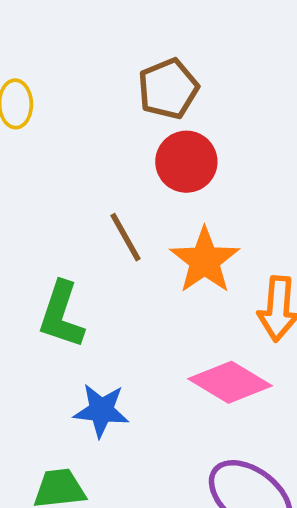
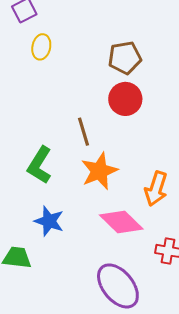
orange star: (205, 261) -> (99, 171), moved

